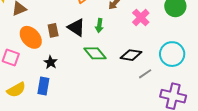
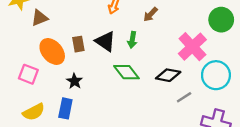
pink cross: (141, 18) -> (192, 47), moved, size x1.4

